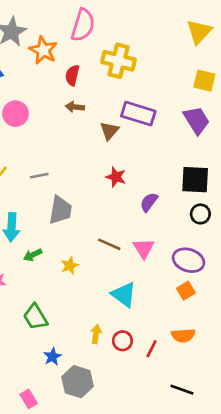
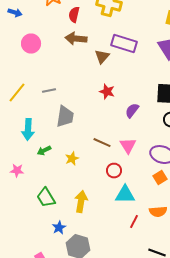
brown arrow: (75, 107) -> (76, 39), size x1.5
cyan triangle: (124, 295) -> (125, 195), moved, turned -35
yellow arrow: (96, 334) -> (81, 202), moved, size x1.5
red circle: (122, 341) -> (114, 171), moved

